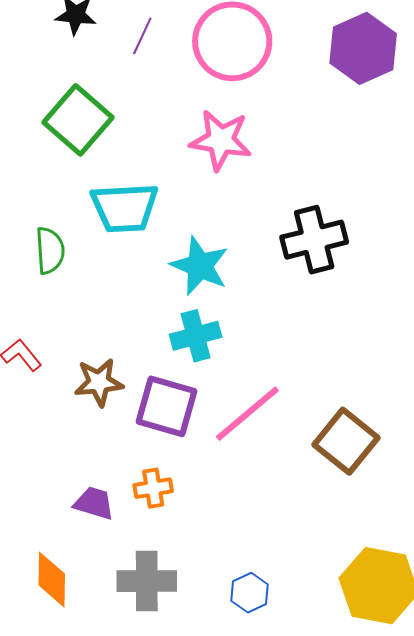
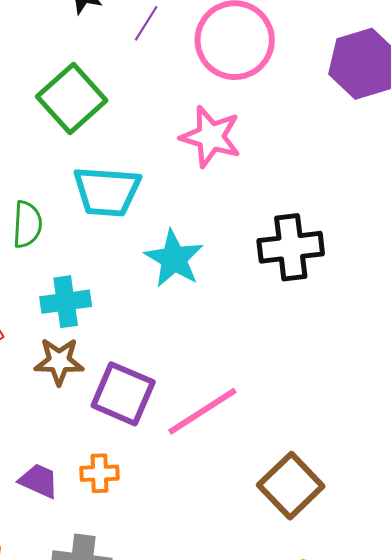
cyan cross: (196, 336) -> (66, 302), moved
brown square: (346, 441) -> (291, 486), moved

